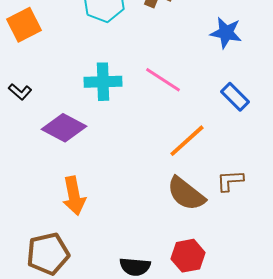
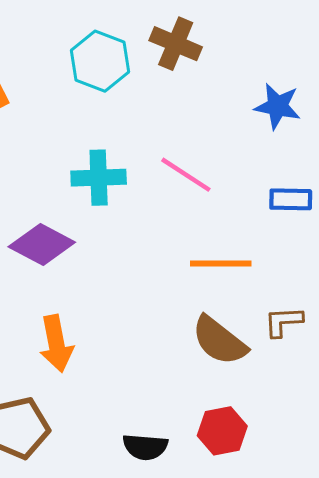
blue rectangle: (235, 97) -> (291, 199), turned -44
orange line: (187, 141) -> (221, 263), turned 42

